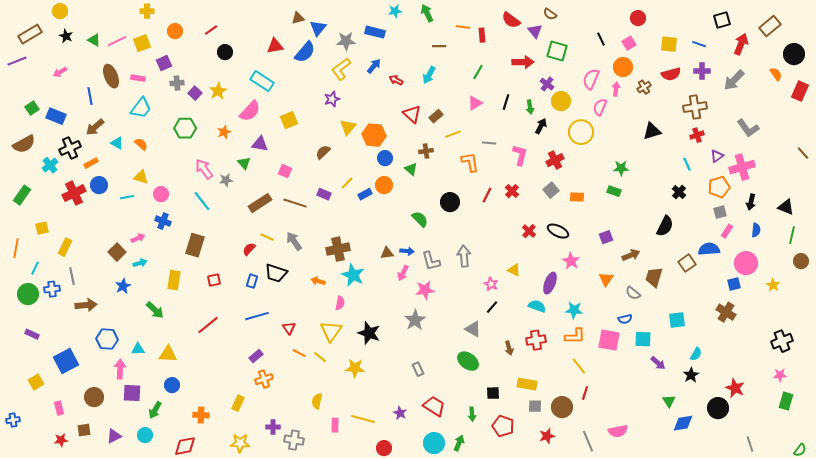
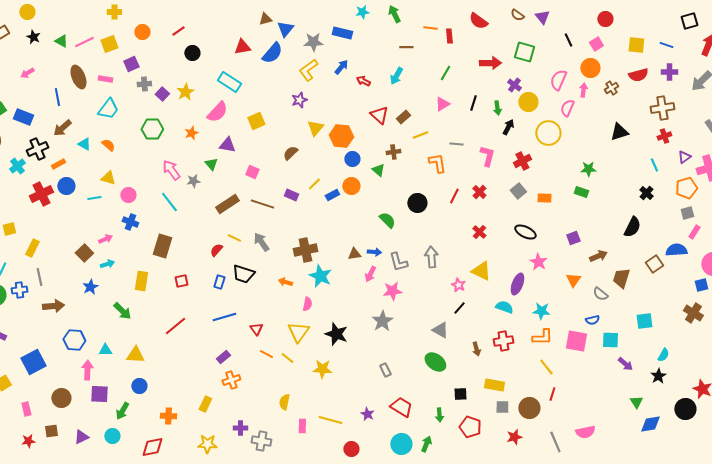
purple triangle: (535, 31) -> (542, 17), moved
red cross: (529, 231) -> (479, 232), moved
yellow triangle: (514, 270) -> (481, 271), size x1.5

